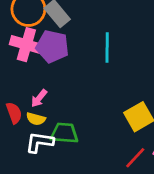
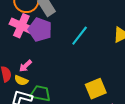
cyan line: (107, 48) -> (80, 36), turned 30

